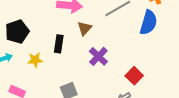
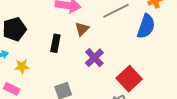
yellow star: (35, 60) -> (22, 66), moved
red square: (134, 76) -> (129, 79), size x1.4

